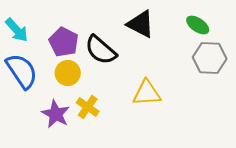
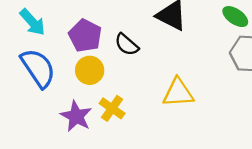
black semicircle: (101, 50) -> (127, 45), size x0.7

